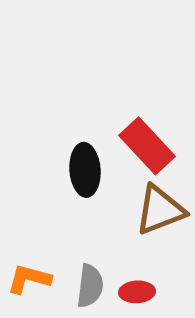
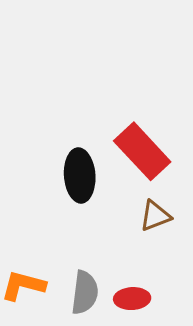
brown triangle: (160, 210) -> (155, 216), size x0.6

